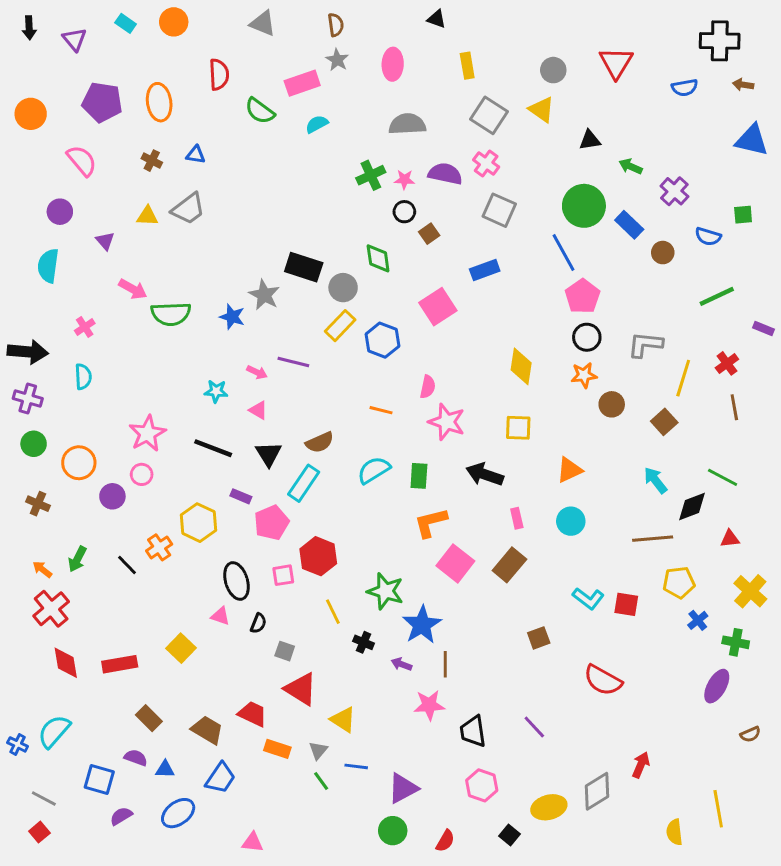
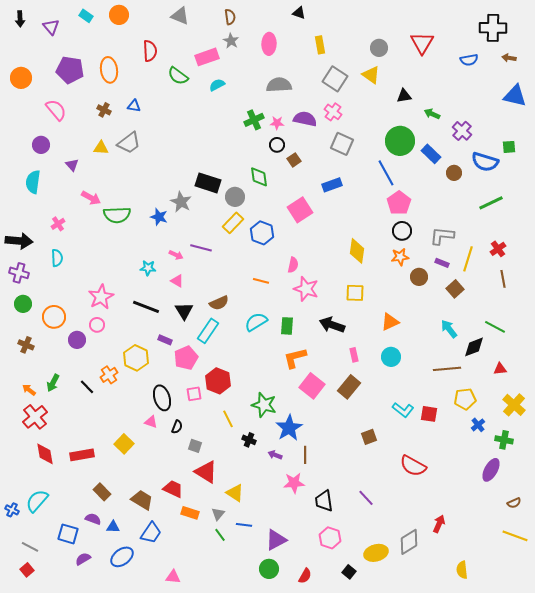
blue semicircle: (708, 236) -> (485, 162), size x1.5
purple rectangle: (763, 328) -> (442, 263), moved
yellow line: (718, 809) -> (515, 536), moved, turned -60

